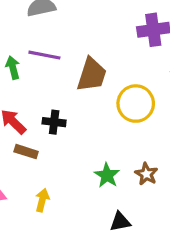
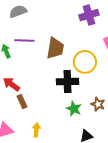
black cross: (54, 122) -> (67, 82), moved, size x1.5
brown rectangle: (26, 152) -> (22, 102), turned 56

